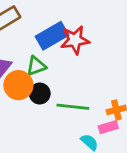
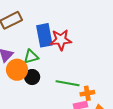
blue rectangle: (52, 36) -> (44, 35), turned -75
green line: (73, 107) -> (68, 83), moved

